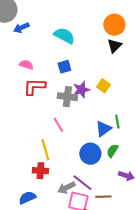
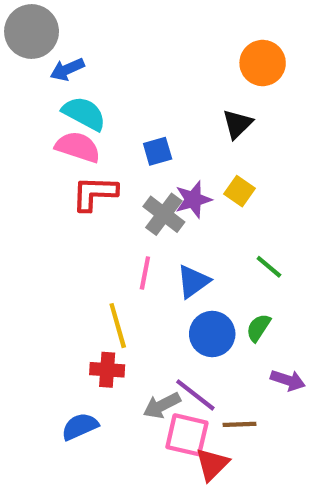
cyan semicircle: (64, 36) -> (84, 113), moved
black triangle: (114, 46) -> (237, 124), moved
pink semicircle: (26, 65) -> (78, 147), size x1.5
gray cross: (67, 97) -> (164, 214), turned 30
green line: (117, 122) -> (269, 267), turned -40
pink line: (58, 125) -> (145, 273), turned 42
blue triangle: (103, 129) -> (193, 281), moved

